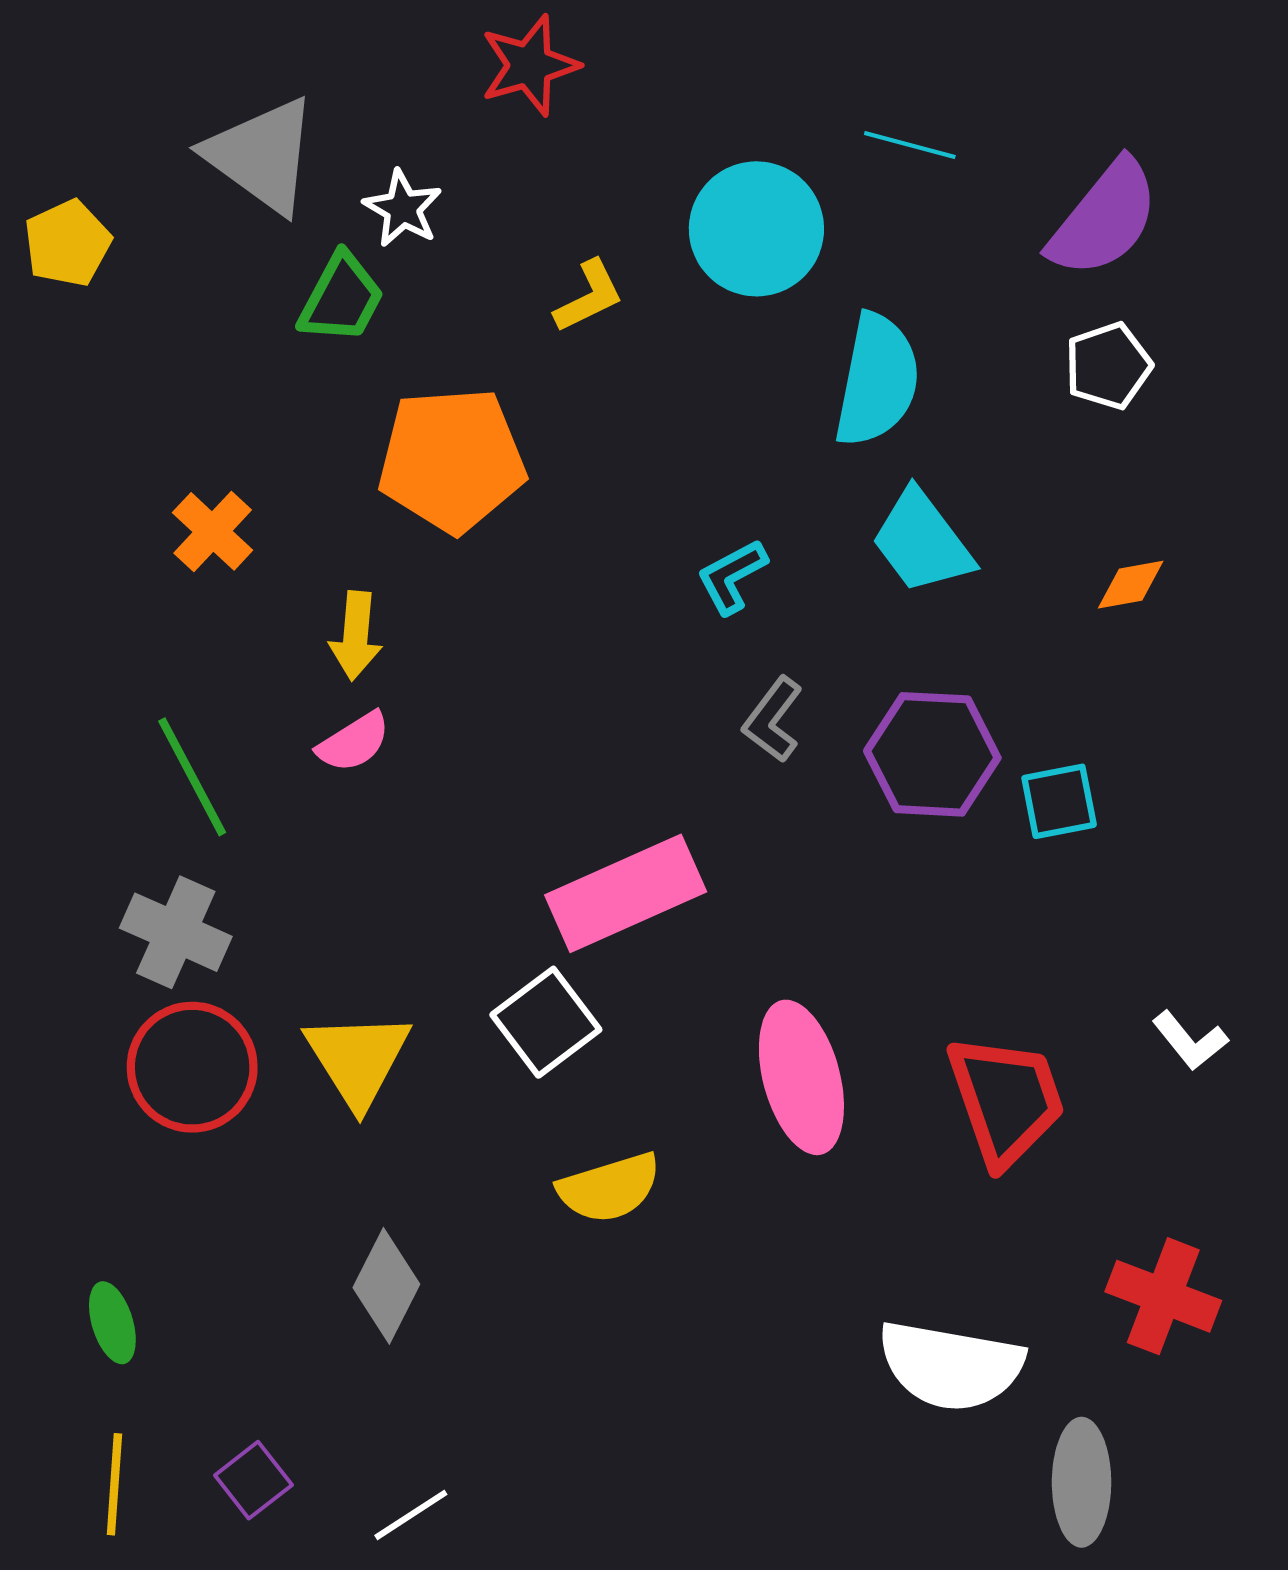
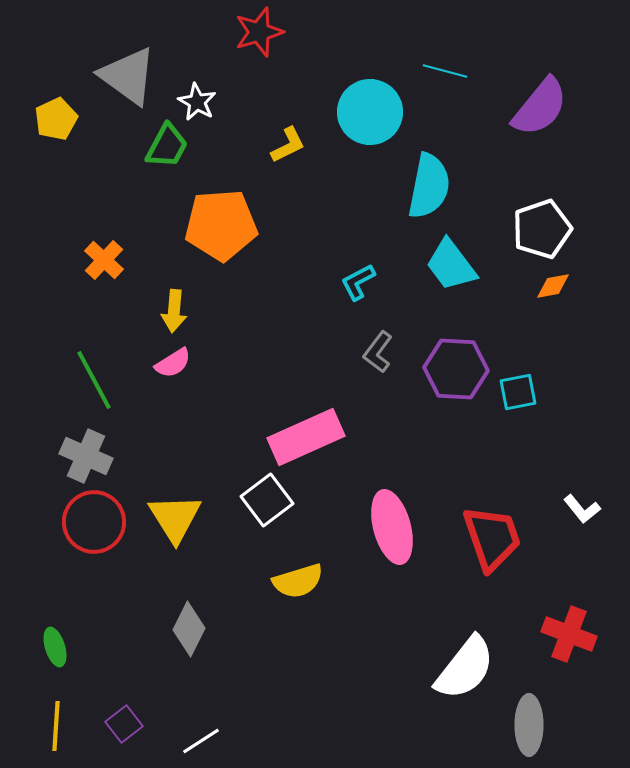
yellow pentagon: (67, 243) -> (56, 119), moved
white pentagon: (1108, 366) -> (542, 229), moved, size x1.4
white semicircle: (951, 1366) -> (465, 668), turned -62

